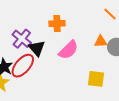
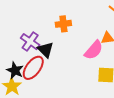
pink semicircle: (68, 50) -> (94, 50), moved

